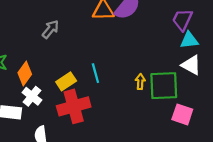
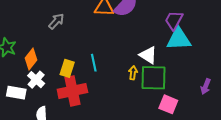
cyan triangle: (189, 40) -> (179, 39), size x1.5
white triangle: (191, 65) -> (148, 55), moved
yellow rectangle: (66, 81) -> (67, 68), turned -42

